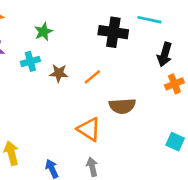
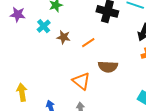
cyan cross: (30, 61) -> (44, 26), turned -32

